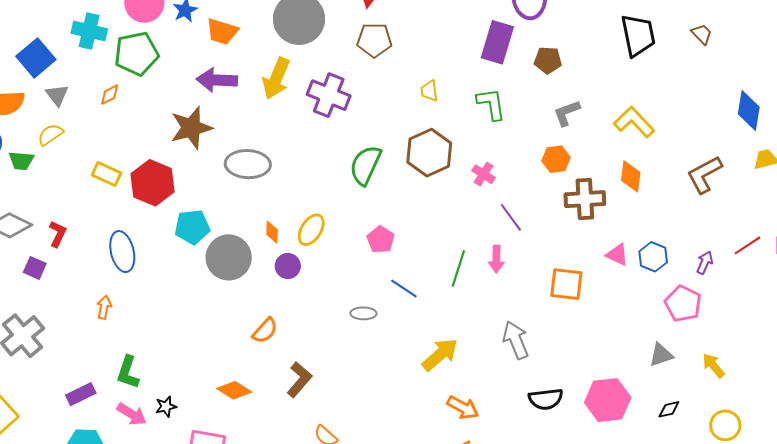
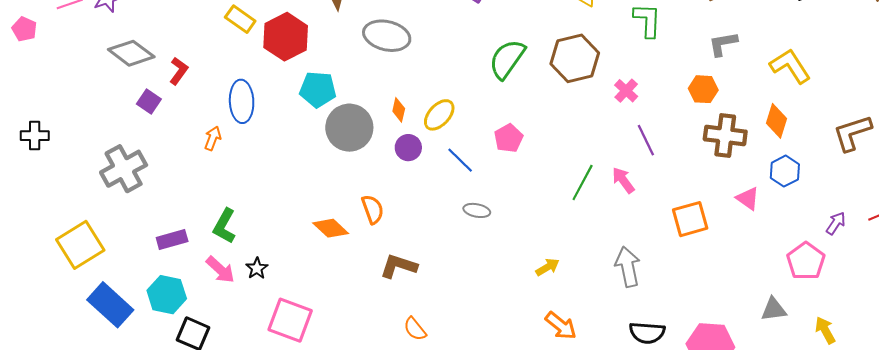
blue hexagon: (653, 257) -> (785, 171), moved
pink arrow: (496, 259) -> (623, 180), turned 132
orange square: (566, 284) -> (690, 219), turned -33
blue line: (404, 289) -> (460, 160), moved
orange arrow: (104, 307) -> (213, 138), moved
orange semicircle: (265, 331) -> (373, 209), turned -72
yellow arrow: (440, 355) -> (547, 267), size x0.6
brown L-shape: (299, 380) -> (399, 266), turned -123
orange diamond: (234, 390) -> (331, 228), moved
black star: (166, 407) -> (257, 268), turned -30

